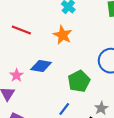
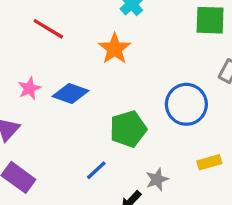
pink star: (17, 75) -> (29, 88), moved

